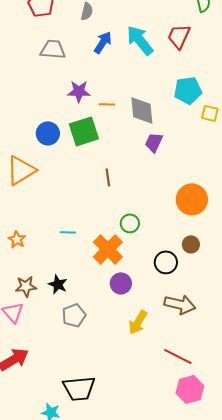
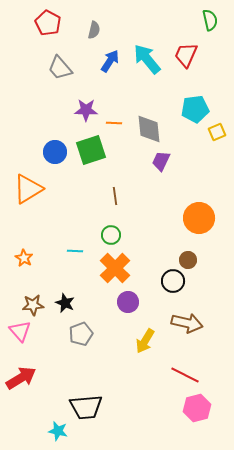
gray trapezoid: (53, 49) -> (60, 68), turned -136
yellow square: (210, 113) -> (217, 132), turned -36
green circle: (130, 223) -> (111, 235), moved
brown circle: (191, 244) -> (188, 260), moved

